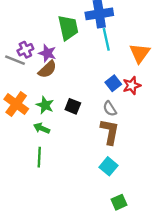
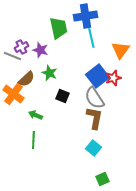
brown semicircle: (47, 69) -> (26, 79), moved
blue square: (113, 83) -> (97, 76), size x1.6
green star: (45, 105) -> (49, 73), moved
gray semicircle: (110, 109) -> (94, 98), size x1.6

